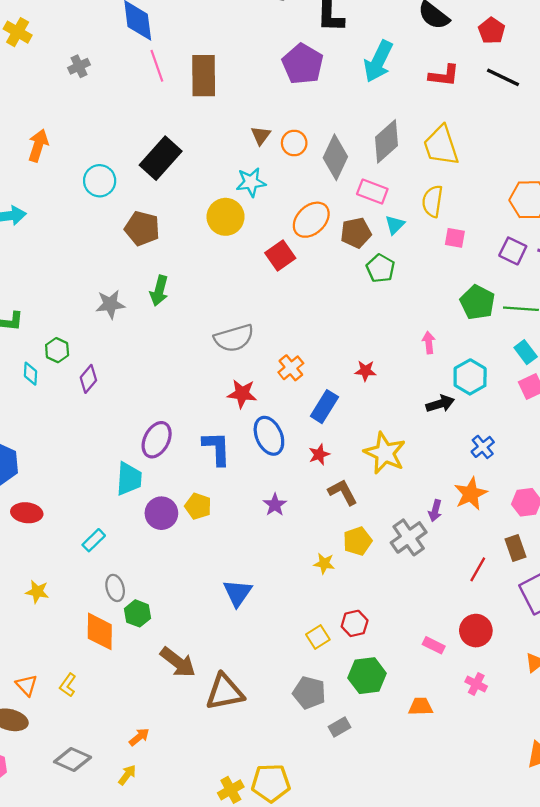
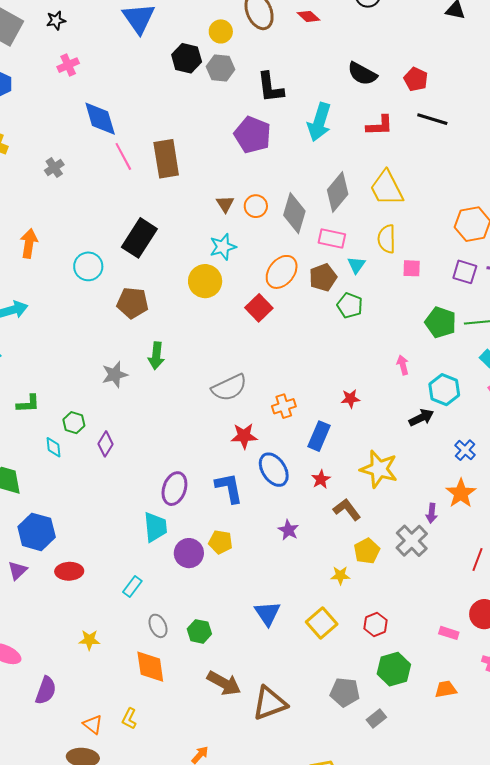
orange cross: (291, 368) -> (284, 406), turned 30
green hexagon: (137, 613) -> (199, 631), moved
yellow square: (318, 637) -> (322, 623), moved, size x1.4

